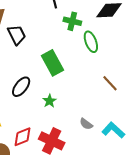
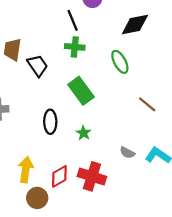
green cross: (72, 21) -> (75, 47), moved
black ellipse: (21, 87) -> (50, 122), turned -30

